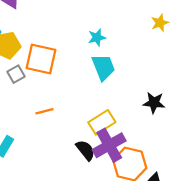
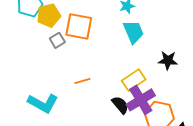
black star: (154, 103) -> (168, 60), moved
orange line: (44, 111) -> (82, 81), moved

